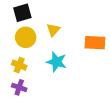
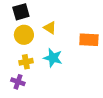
yellow triangle: (53, 30) -> (50, 28), turned -40
yellow cross: (19, 65) -> (26, 62), moved, turned -32

